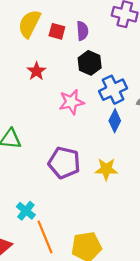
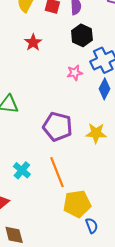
pink star: (71, 102) -> (75, 73), moved, size x0.7
orange line: (45, 237) -> (57, 172), moved

